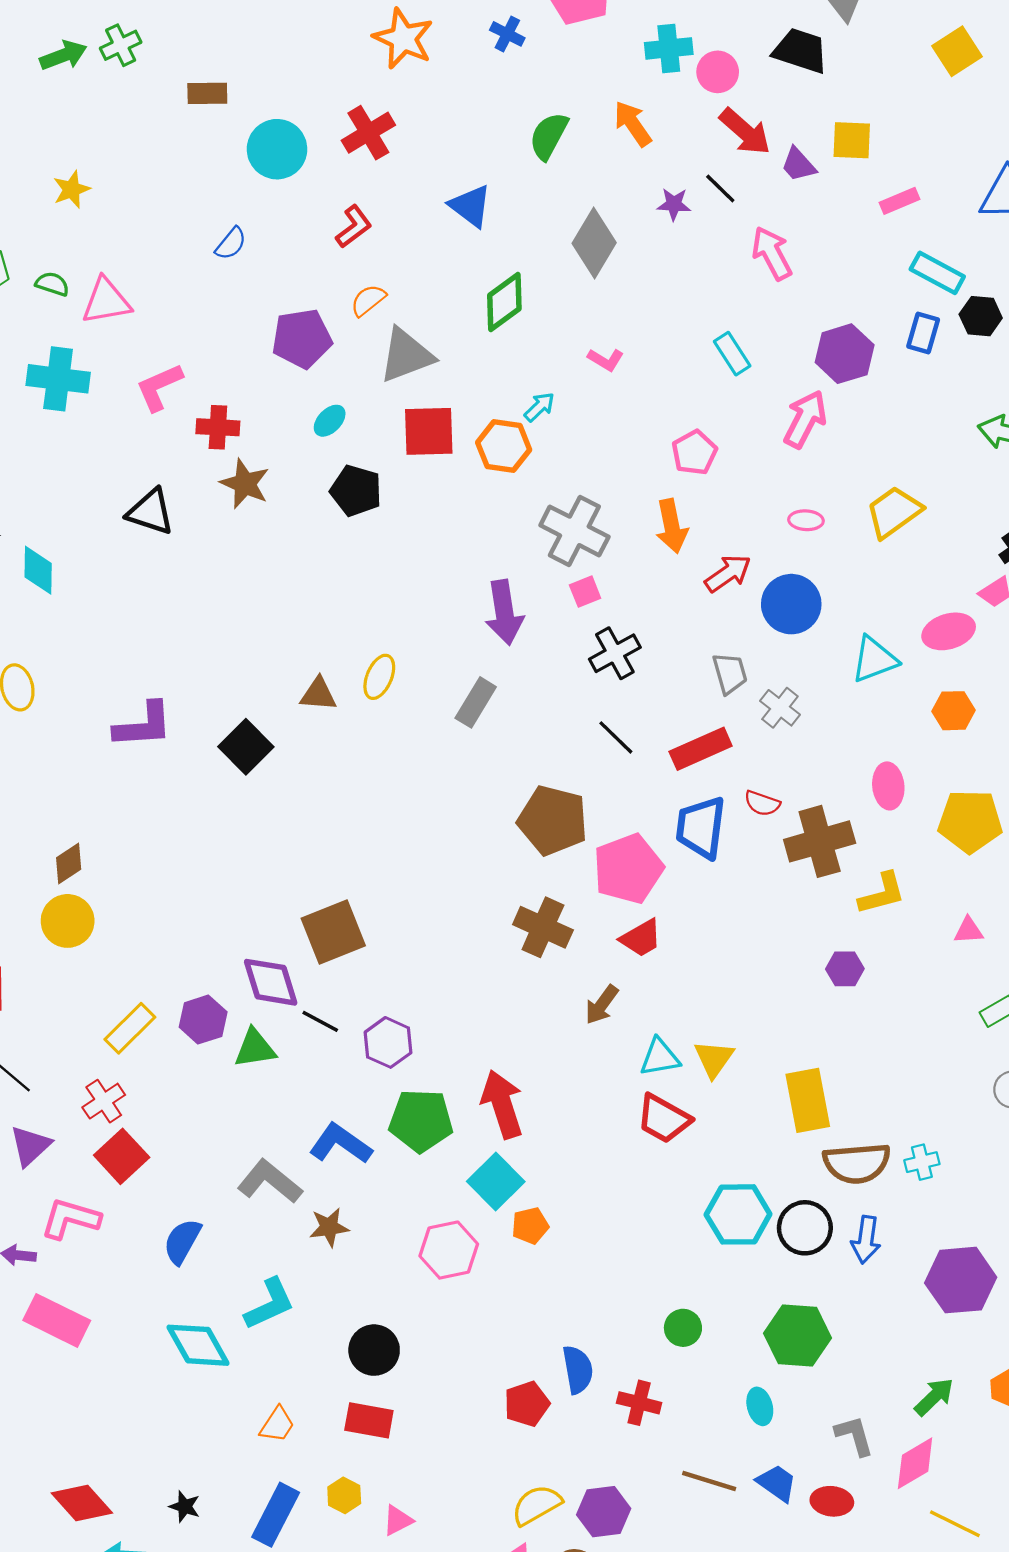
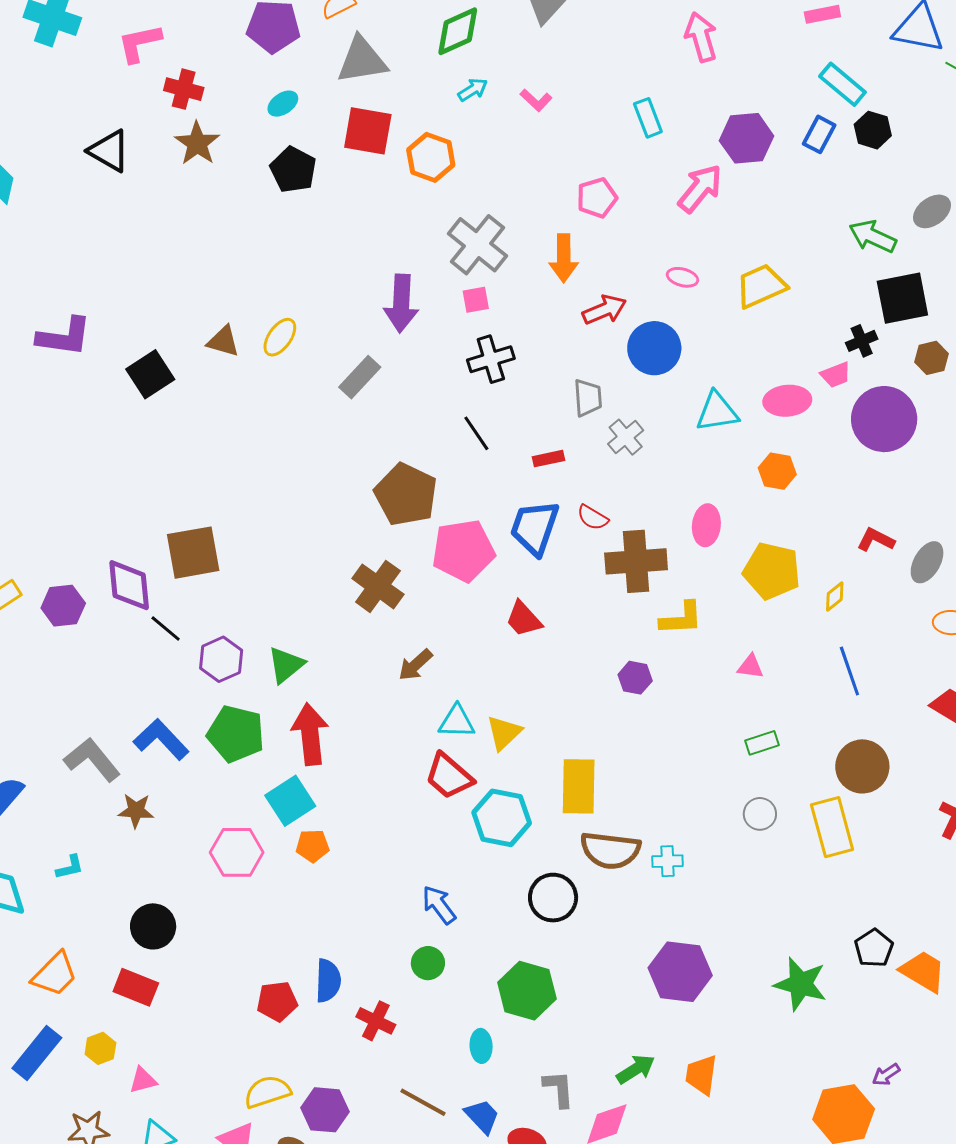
cyan arrow: (539, 407) -> (473, 90), moved
red rectangle: (701, 749) -> (548, 459), size x0.6
red trapezoid: (641, 938) -> (524, 619), moved, turned 66
green triangle: (255, 1048) -> (286, 665), moved, turned -42
cyan hexagon: (738, 1214) -> (502, 818), moved
blue arrow: (866, 1240) -> (439, 905), moved, turned 123
cyan L-shape: (270, 1304) -> (70, 867), size x0.6
orange trapezoid: (277, 1425) -> (55, 974), size x1.4

